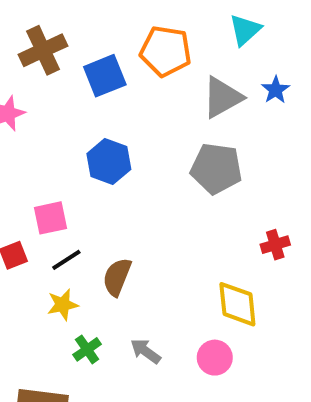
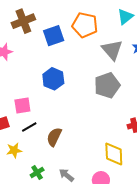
gray triangle: (222, 97) -> (112, 50), turned -45
gray pentagon: (216, 169) -> (107, 85), turned -30
yellow star: (63, 305) -> (14, 150), moved

